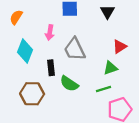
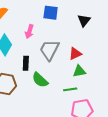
red triangle: (120, 47) -> (75, 54), moved
gray trapezoid: (75, 49) -> (49, 50), turned 45

